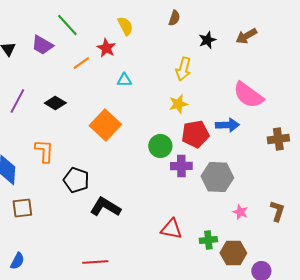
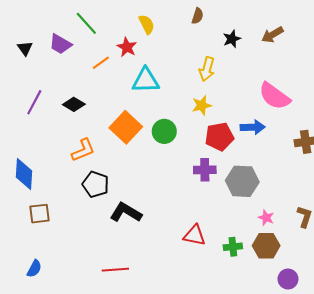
cyan triangle: (124, 80) -> (146, 80), size x1.8
green circle: (160, 146) -> (164, 131), moved
orange L-shape: (44, 151) -> (83, 150), moved, turned 65
brown hexagon: (233, 253) -> (266, 246), moved

